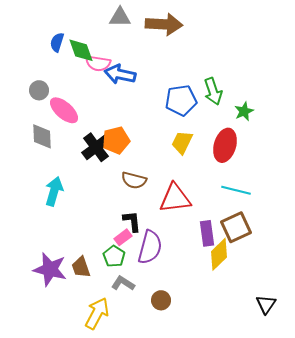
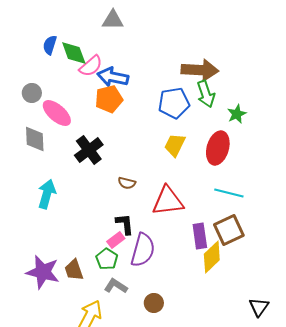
brown arrow: (164, 24) -> (200, 70), moved
pink semicircle: (98, 63) -> (91, 66), turned -50
orange pentagon: (116, 140) -> (109, 99), moved
brown semicircle: (134, 180) -> (127, 183), size x0.7

